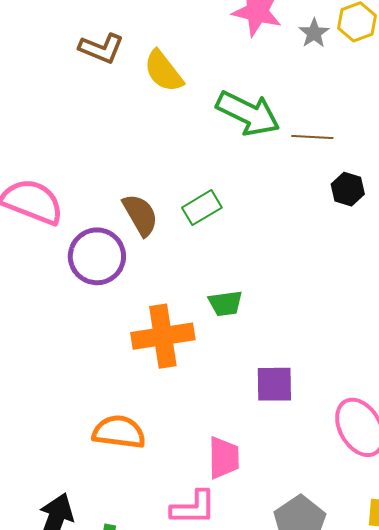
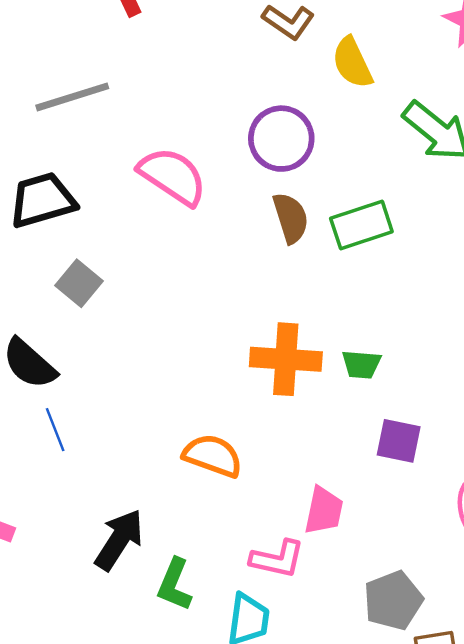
green rectangle: (202, 208) -> (361, 225), size x1.4
purple circle: (97, 256) -> (281, 139), moved
green trapezoid: (225, 303) -> (361, 364), moved

